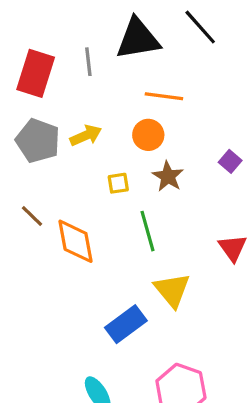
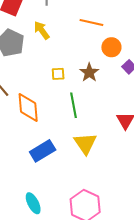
yellow arrow: (86, 135) -> (42, 30), moved, turned -108
orange circle: (148, 135) -> (111, 47), moved
blue rectangle: (126, 324) -> (43, 151), moved

